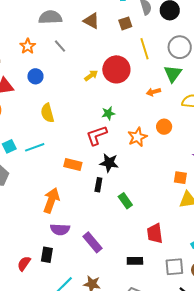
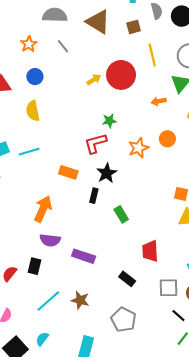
brown triangle: (91, 21) -> (98, 22), size x1.4
yellow semicircle: (47, 113) -> (33, 111), moved
black star: (109, 163) -> (107, 173), turned 30
purple rectangle: (92, 242) -> (84, 256), turned -35
black rectangle: (135, 261) -> (127, 279), turned 35

